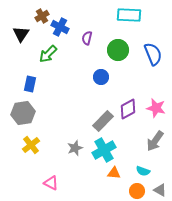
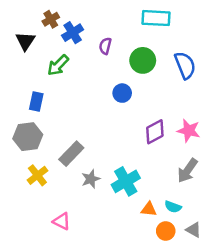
blue cross: (60, 27) -> (73, 33), turned 30
gray rectangle: (103, 121) -> (71, 154), moved
orange triangle: (114, 173) -> (149, 209), moved

